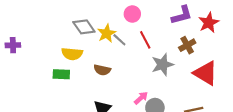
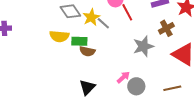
red line: (145, 40) -> (127, 12), moved
green rectangle: (61, 74) -> (79, 41), moved

